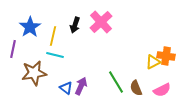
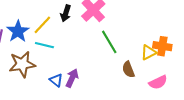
blue star: (30, 27) -> (18, 31), moved
yellow line: (53, 36) -> (42, 25), turned 30
green line: (116, 82) -> (109, 42), moved
brown semicircle: (136, 88) -> (128, 70), moved

